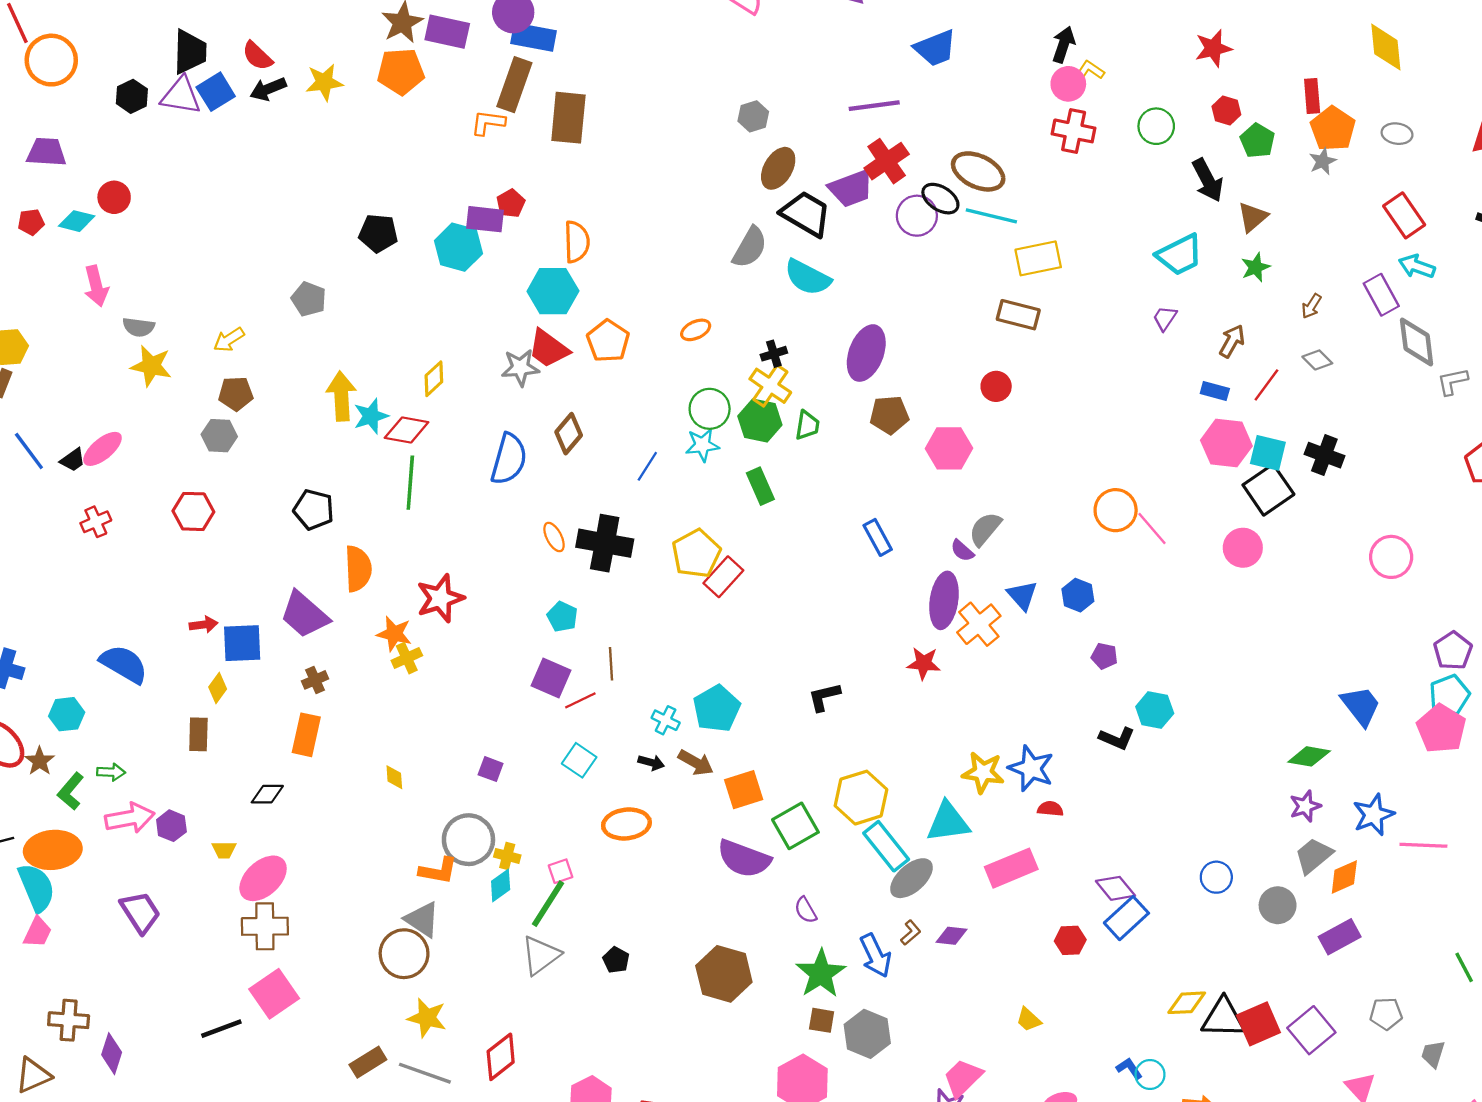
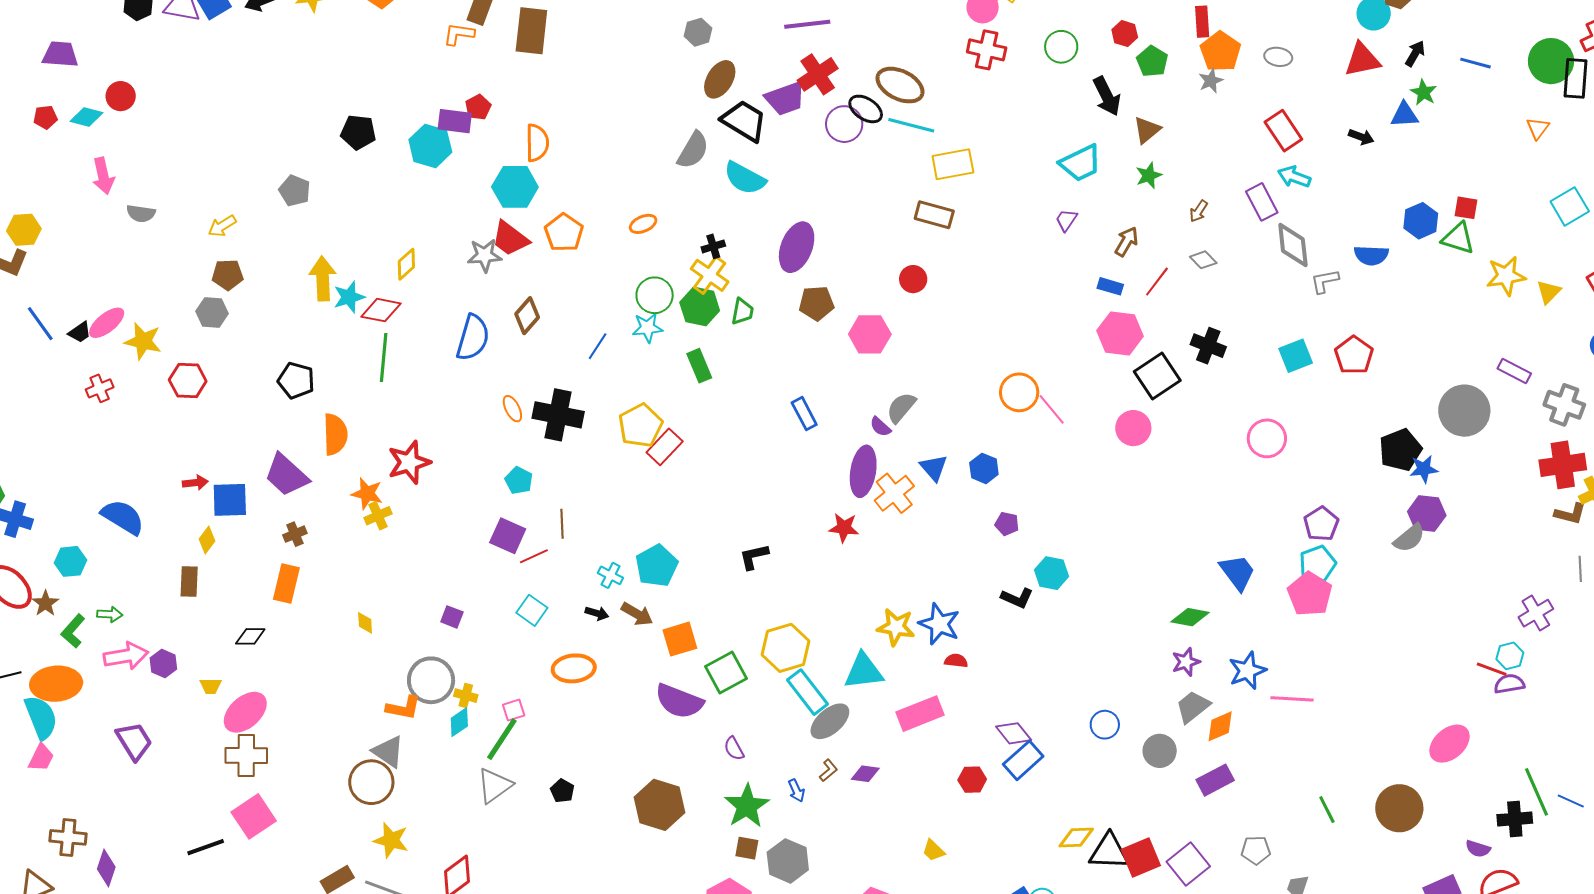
yellow star: (151, 366) -> (143, 341), moved
cyan square: (1268, 453) -> (1296, 356), moved, turned -36
blue arrow: (876, 955) -> (796, 790), size x0.6

